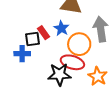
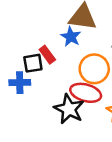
blue star: (61, 28) -> (71, 37), moved
black star: (59, 75) -> (69, 109), turned 30

